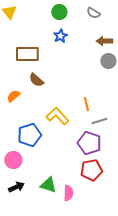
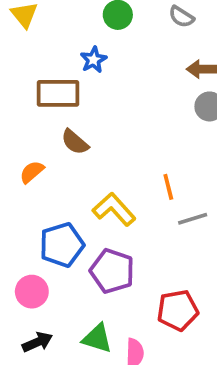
blue star: (60, 36) -> (94, 60), moved
purple pentagon: (89, 143) -> (112, 271), moved

